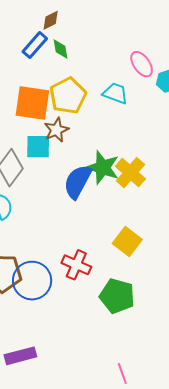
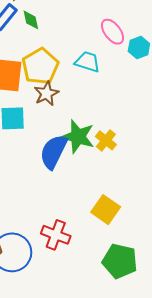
brown star: (56, 130) -> (46, 93), moved
yellow cross: (130, 173) -> (106, 140), size x0.7
green pentagon: (117, 296) -> (120, 261), moved

